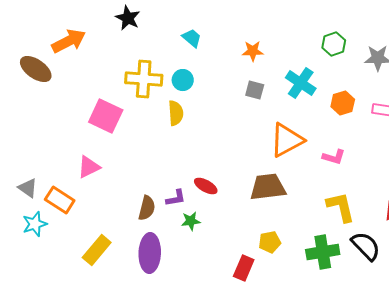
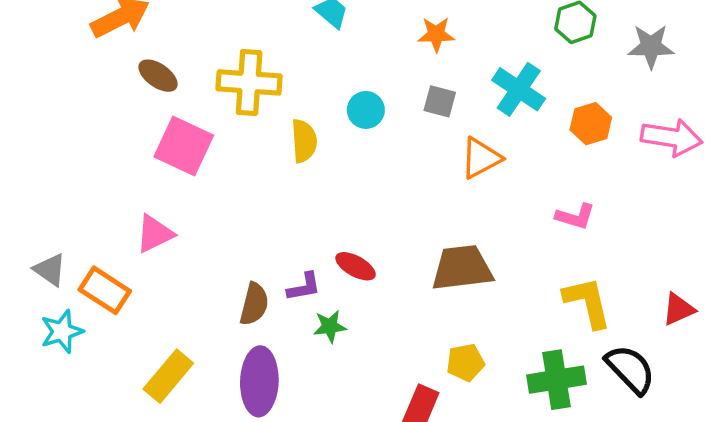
brown ellipse: (36, 69) -> (158, 76), moved, size x0.7
cyan circle: (183, 80) -> (366, 110), moved
orange triangle: (287, 140) -> (481, 158), moved, size x0.7

